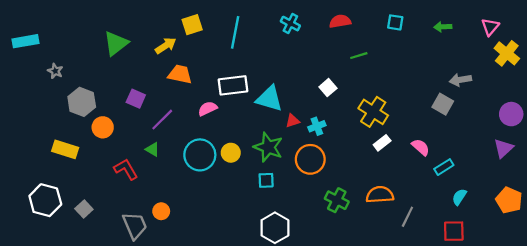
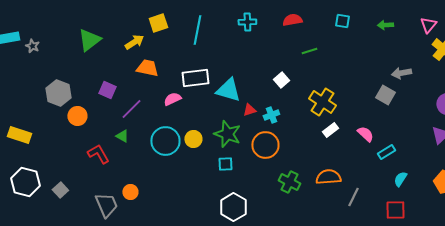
cyan cross: (290, 24) -> (247, 22), turned -30
gray star: (55, 71) -> (32, 46), moved
yellow rectangle: (65, 149) -> (19, 135), moved

